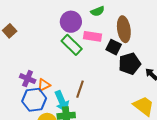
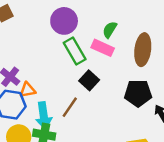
green semicircle: (98, 11) -> (110, 30), moved, turned 128
purple circle: (71, 22) -> (64, 21), moved
black square: (114, 47) -> (89, 80), moved

